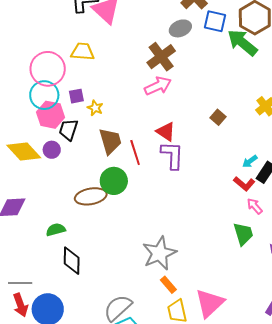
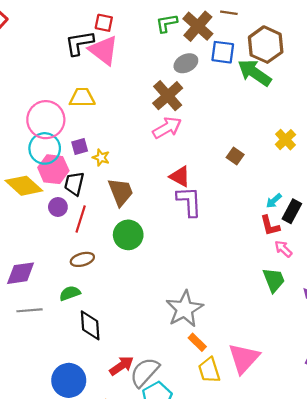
yellow diamond: (24, 151) -> (24, 186), moved
red line: (135, 153) -> (81, 219), moved, turned 40
red L-shape: (244, 184) -> (270, 226), turned 40
brown ellipse: (91, 196) -> (82, 259), moved, size x0.7
gray line: (20, 283) -> (30, 310), moved
red arrow: (20, 305) -> (122, 366), moved, turned -100

